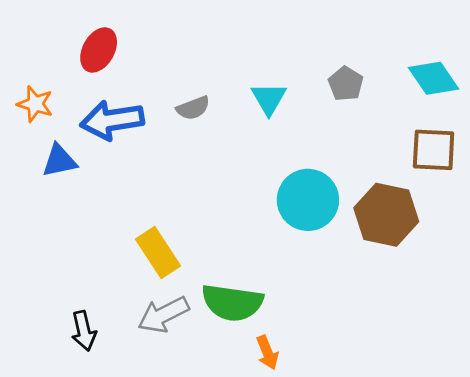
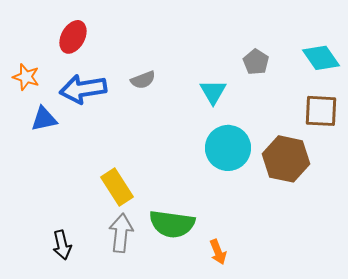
cyan triangle: (269, 99) -> (213, 92), moved
gray arrow: (163, 315) -> (121, 233), turned 123
orange arrow: (267, 353) -> (218, 252), moved

